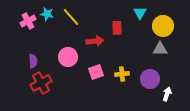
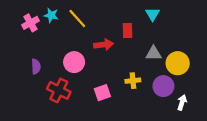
yellow circle: (163, 26) -> (178, 63), moved
gray triangle: (160, 49) -> (154, 53), moved
pink square: (96, 72) -> (102, 93), moved
red cross: (41, 83) -> (59, 90), moved, turned -35

